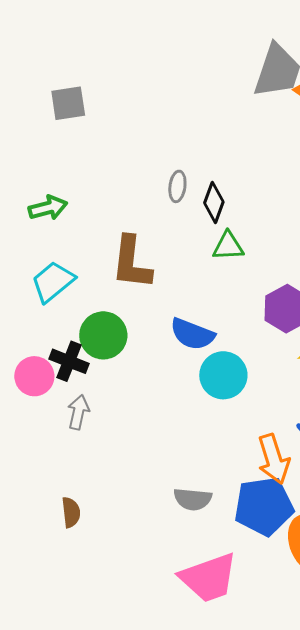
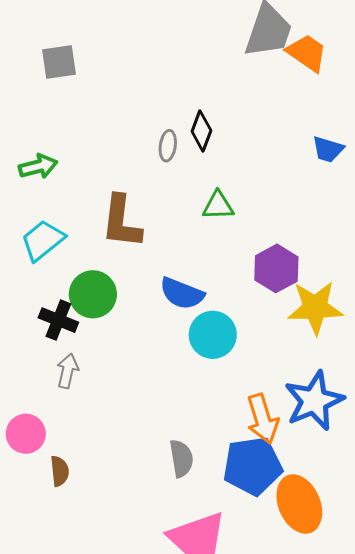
black diamond: (214, 202) -> (201, 131), moved
pink circle: (34, 376) -> (26, 434), moved
gray semicircle: (193, 499) -> (181, 458), turned -105

